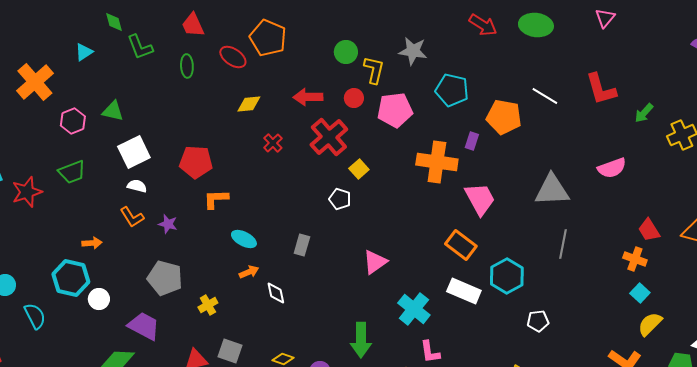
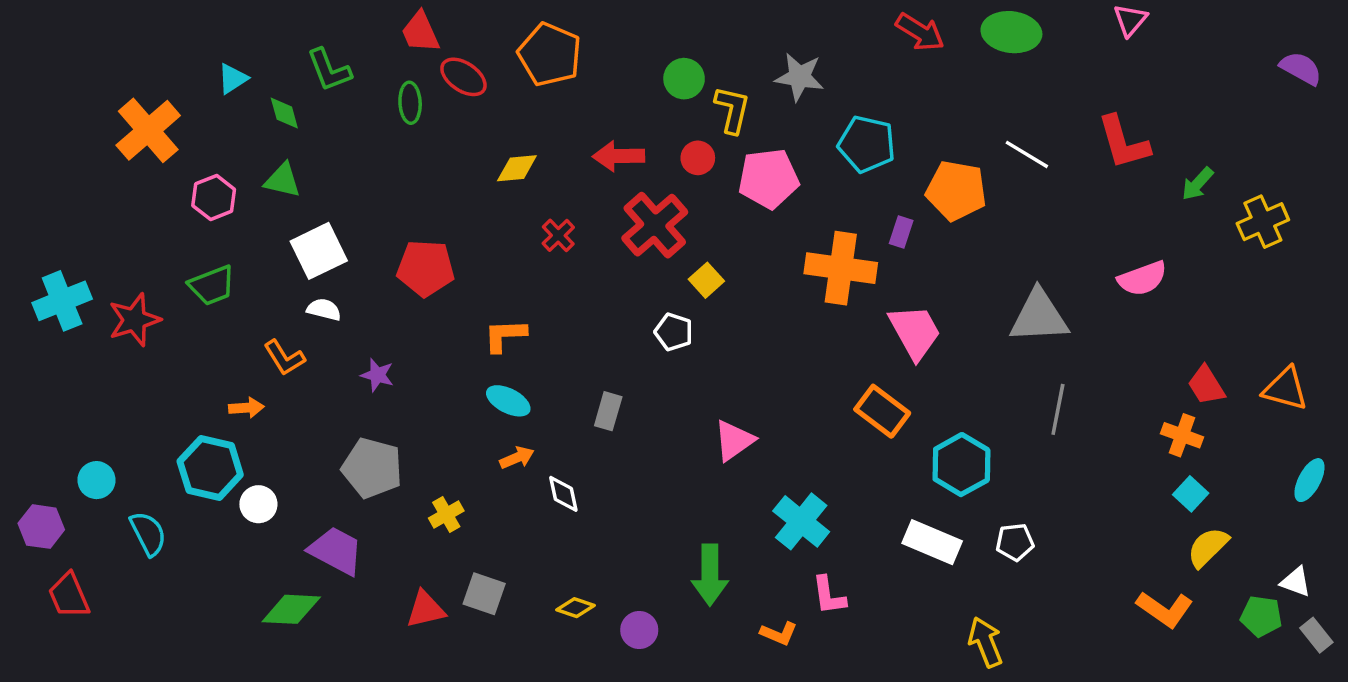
green diamond: (114, 22) -> (284, 113), moved
red ellipse: (233, 57) -> (463, 77), moved
orange L-shape: (216, 199) -> (505, 335), moved
orange L-shape: (132, 217) -> (284, 358), moved
white rectangle: (464, 291) -> (932, 542), moved

